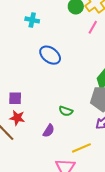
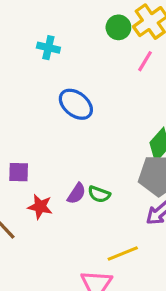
red star: (17, 118) -> (40, 207), moved
purple semicircle: (49, 131) -> (76, 194), moved

